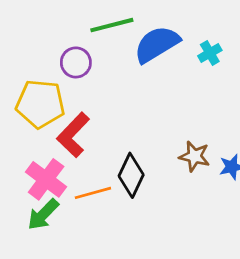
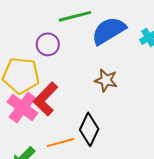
brown star: (194, 156) -> (106, 80), moved
pink cross: (46, 179) -> (22, 107), moved

